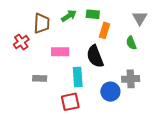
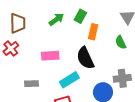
green rectangle: (93, 14) -> (80, 16), turned -64
brown trapezoid: (42, 23) -> (18, 23), moved
cyan rectangle: (78, 77) -> (69, 80), turned 66

